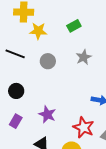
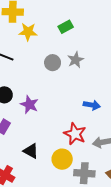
gray circle: (48, 61) -> (53, 63), moved
purple star: (47, 114) -> (29, 105), moved

